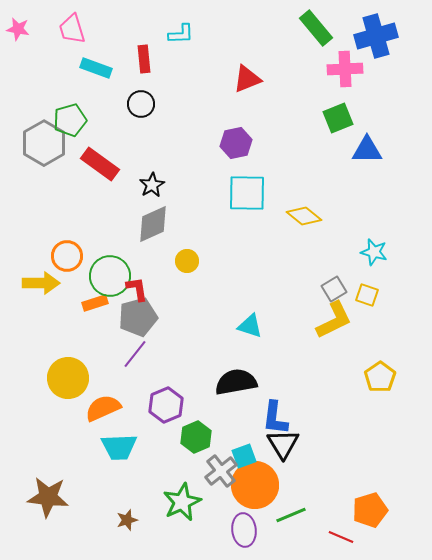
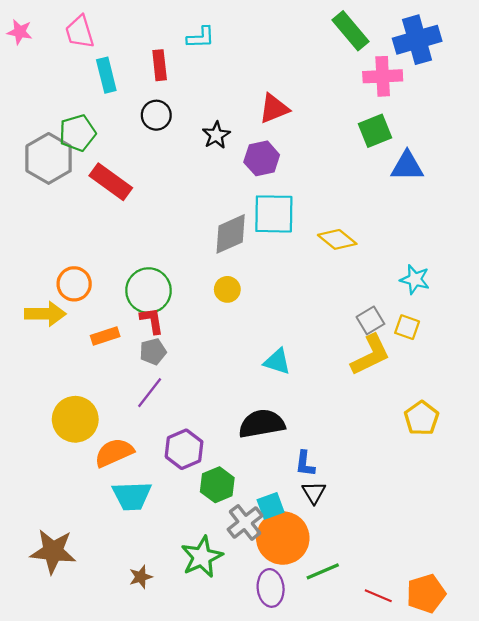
cyan rectangle: (96, 68) -> (106, 75), turned 56
red triangle: (247, 79) -> (274, 108), moved
black star: (152, 185) -> (216, 135), moved
gray diamond: (153, 224) -> (231, 234), moved
yellow circle: (187, 261) -> (227, 289), moved
green circle: (110, 276) -> (148, 291), moved
gray pentagon: (138, 317) -> (153, 352), size x0.6
blue L-shape: (275, 418) -> (305, 464), size x0.7
black triangle: (283, 444) -> (314, 493), size x0.7
orange pentagon: (370, 510) -> (426, 594), moved

